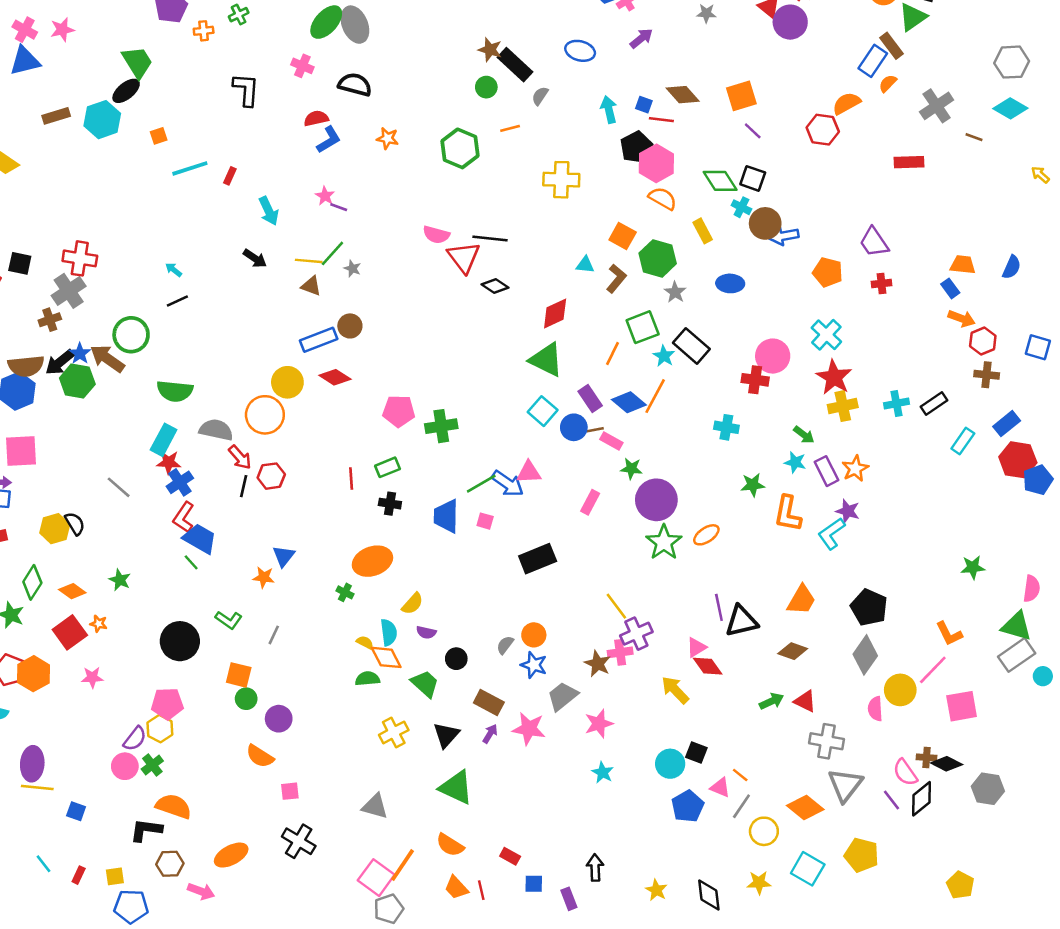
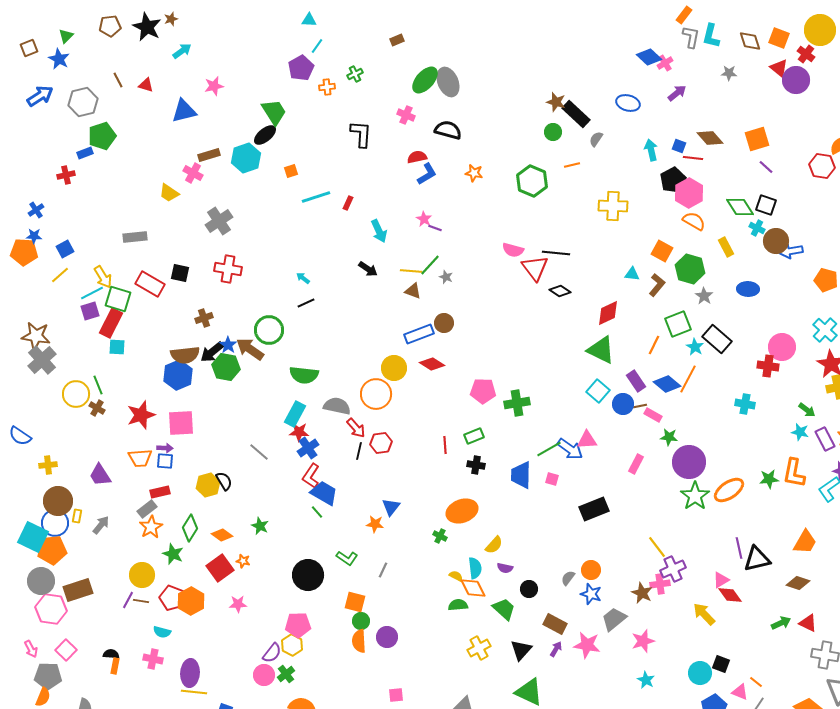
pink cross: (25, 30) -> (193, 173), moved
gray cross: (69, 291) -> (219, 221), moved
green star: (753, 485) -> (769, 479), moved
orange ellipse: (706, 535) -> (729, 490), size x1.4
orange semicircle: (260, 756) -> (359, 641), moved, turned 55

